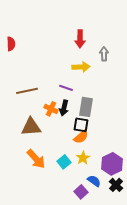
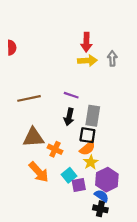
yellow arrow: (81, 67) -> (87, 61), moved
orange cross: (51, 109) -> (55, 149), moved
yellow star: (83, 158) -> (91, 162), moved
purple hexagon: (112, 164) -> (107, 180), moved
black cross: (116, 185) -> (100, 209), moved, turned -32
purple square: (81, 192) -> (79, 185), moved, turned 32

